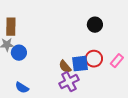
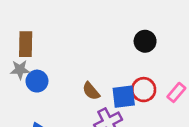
brown semicircle: (65, 67) -> (91, 91), moved

